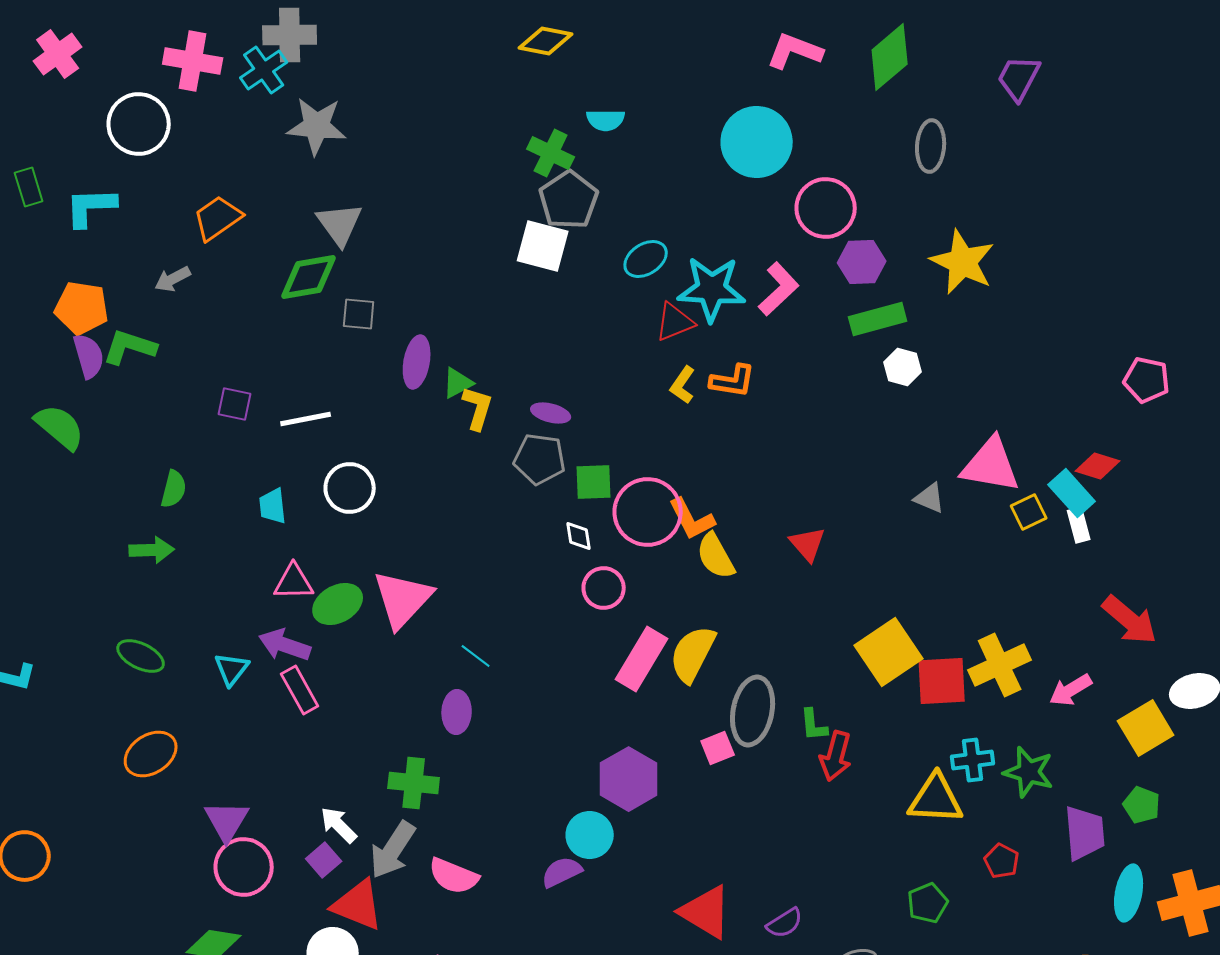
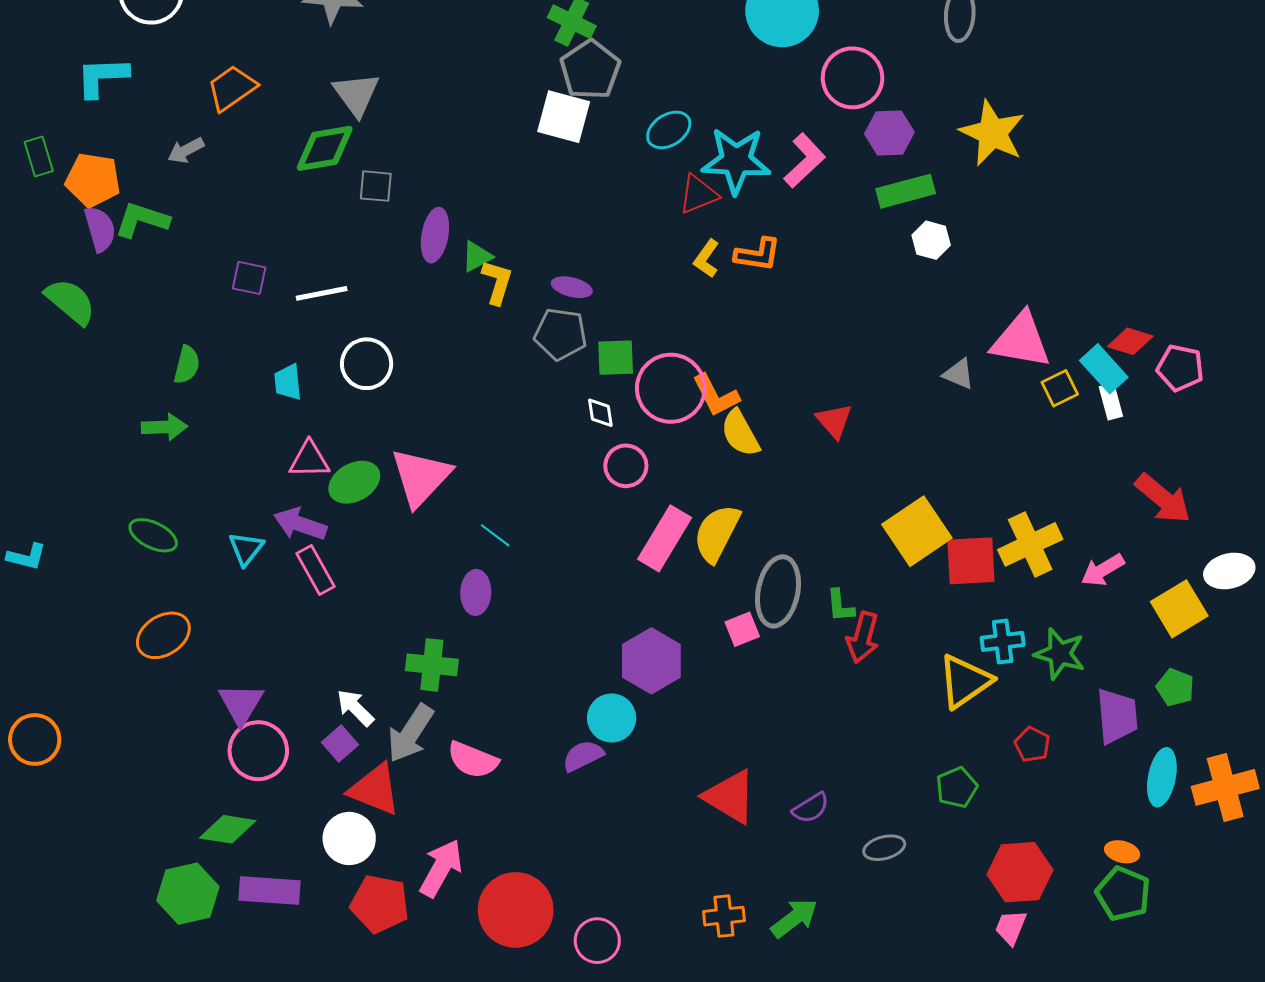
green rectangle: (29, 187) -> (39, 156), moved
pink pentagon: (1147, 380) -> (1180, 368), moved
yellow triangle: (936, 799) -> (965, 681), turned -38

